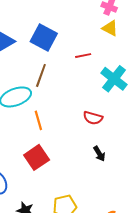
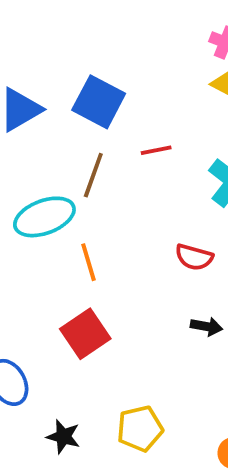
red line: (83, 56) -> (156, 150), moved
black arrow: (99, 154) -> (207, 326), turned -49

